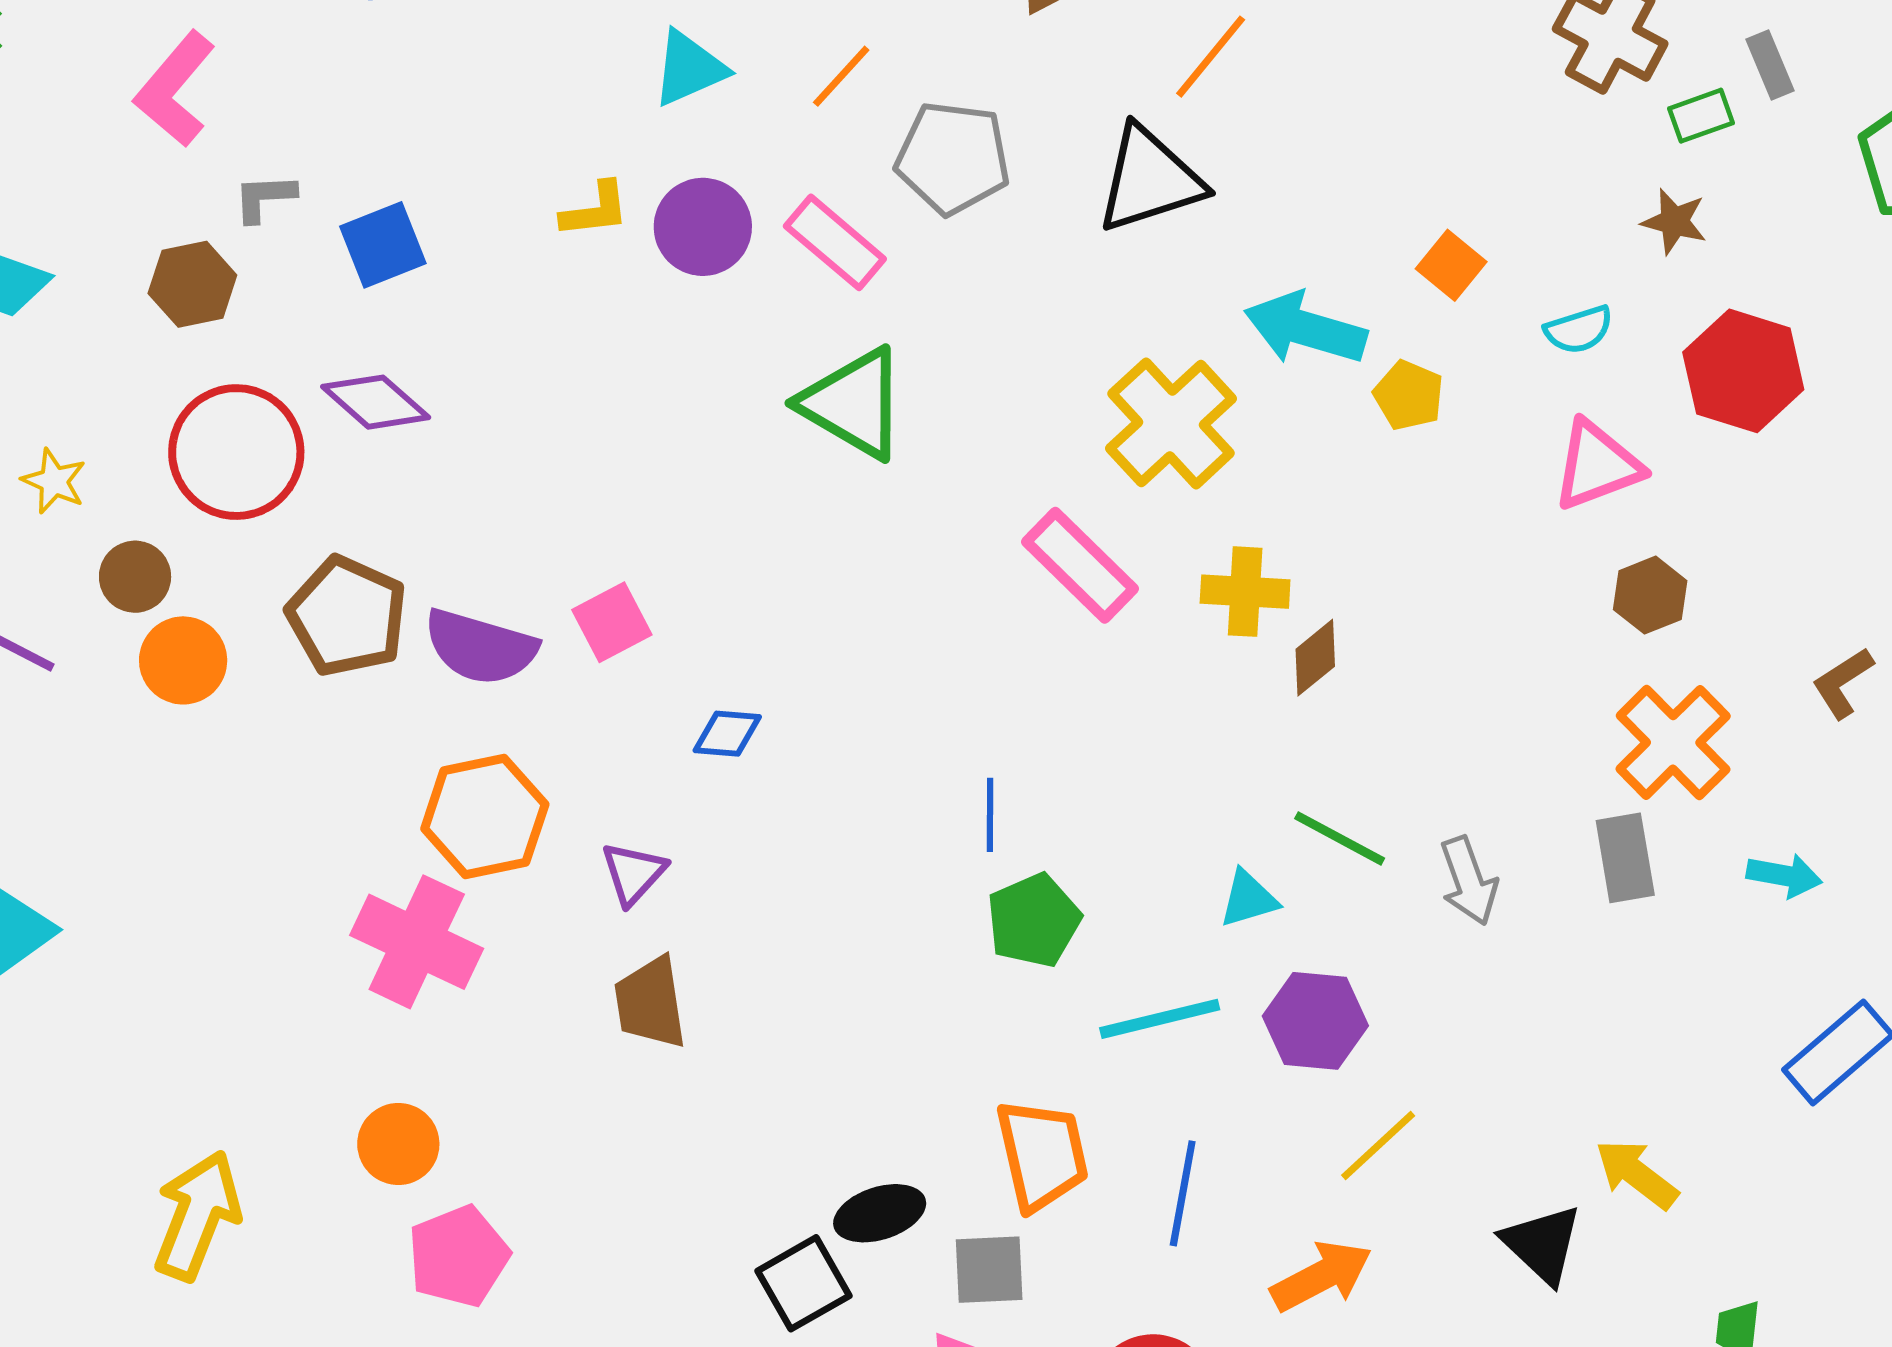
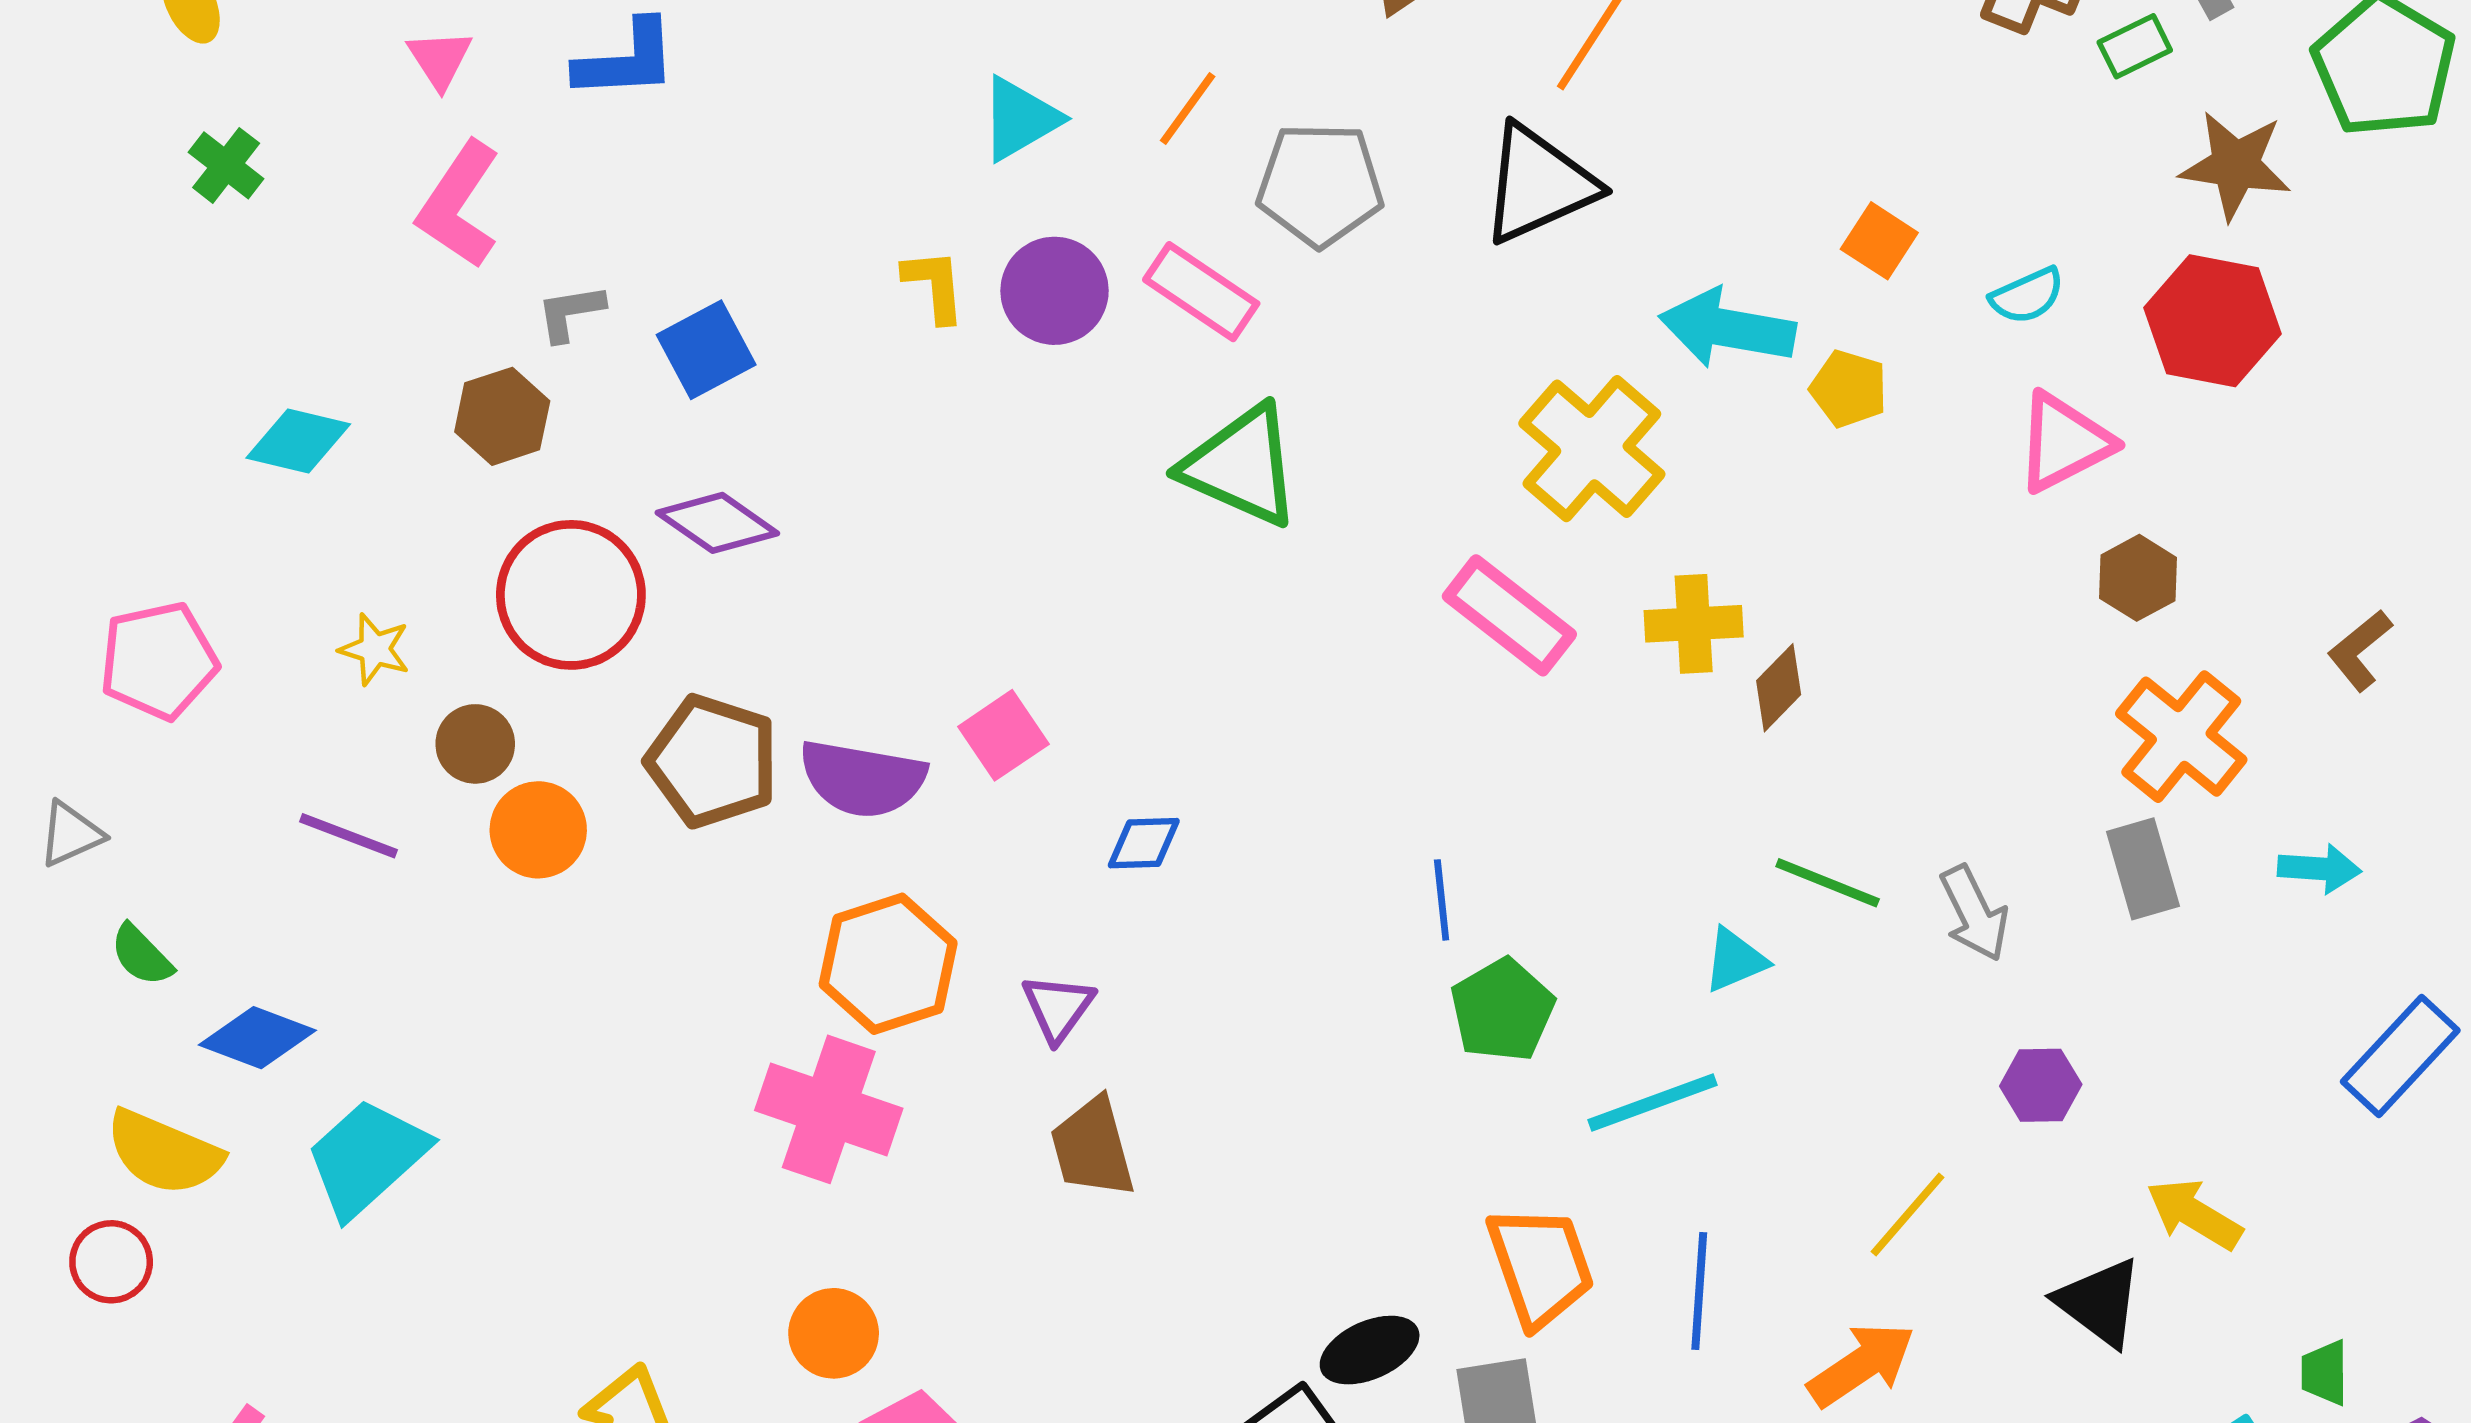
yellow L-shape: (595, 210) -> (934, 285), turned -82
brown star: (1674, 221) -> (2235, 165), moved, size x1.5
purple hexagon: (1315, 1021) -> (2041, 1085), moved, size x0.7

